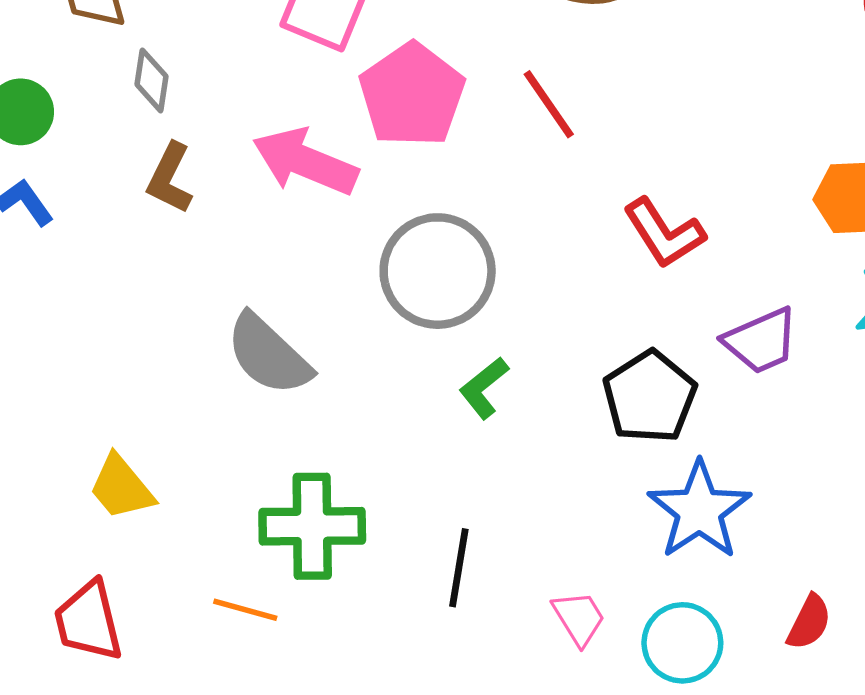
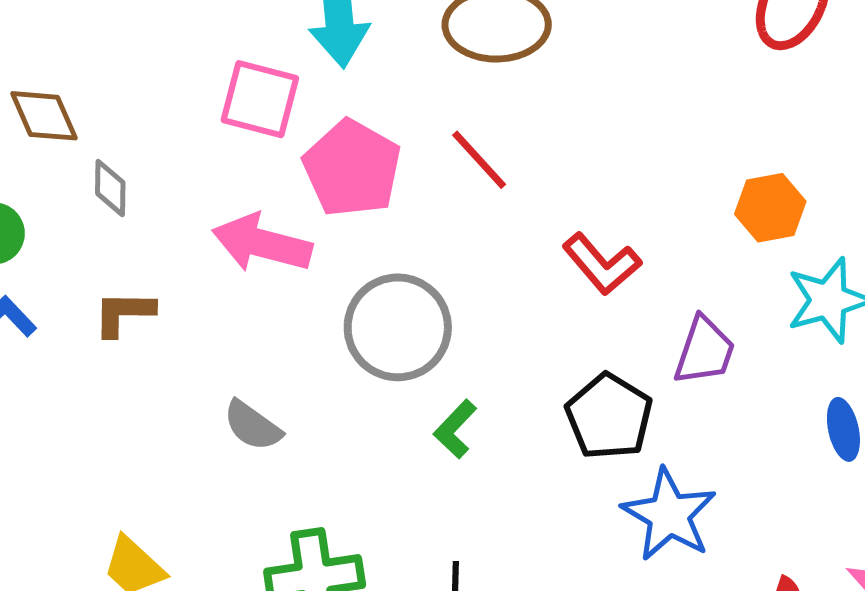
brown L-shape: (170, 178) -> (124, 313), moved, turned 72
purple trapezoid: (761, 341) -> (704, 351), turned -40
gray semicircle: (268, 355) -> (253, 426), size x0.7

